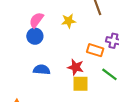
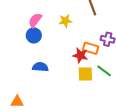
red star: (76, 67) -> (80, 55), moved
yellow square: (80, 84) -> (85, 74), moved

